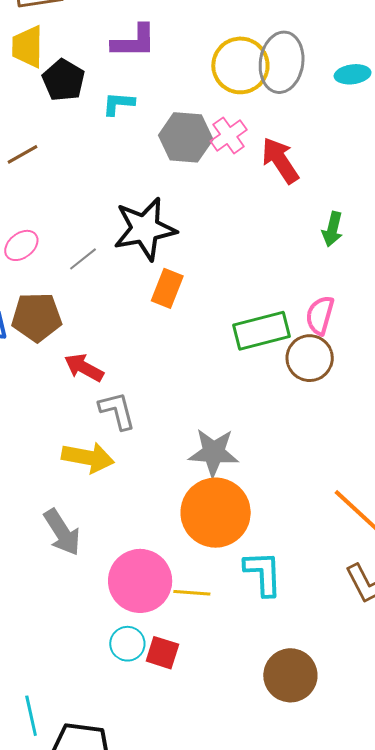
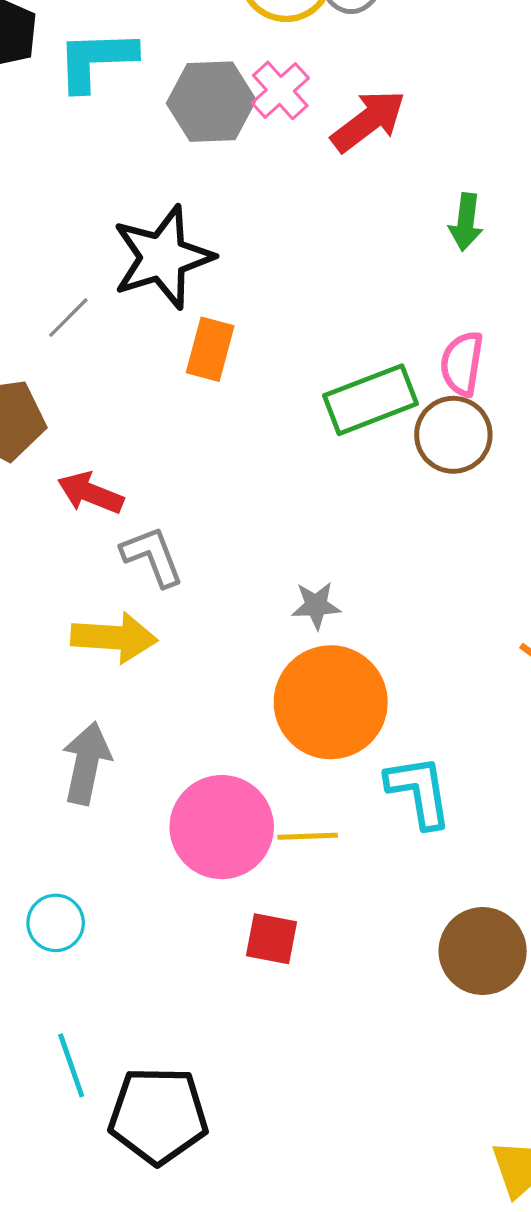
cyan L-shape: (118, 104) -> (96, 60), size x1.6
red arrow: (280, 160) -> (368, 121), turned 93
gray star: (214, 452) -> (316, 605), size x0.6
gray arrow: (62, 532) -> (87, 763), turned -129
cyan circle: (127, 644) -> (56, 923), moved

